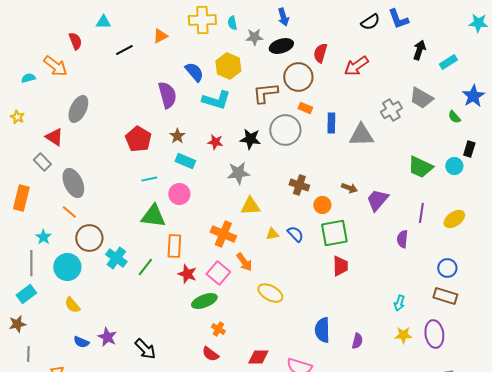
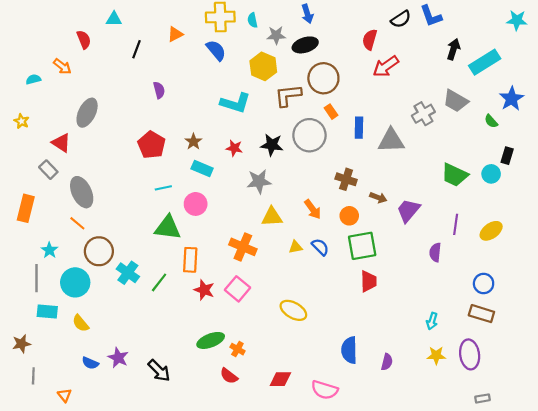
black line: (124, 50) -> (136, 49), turned -42
red semicircle: (320, 53) -> (370, 40), moved
cyan rectangle: (448, 62) -> (485, 62), size x1.6
orange arrow: (55, 66) -> (62, 66), size x0.7
yellow hexagon: (228, 66) -> (263, 66), moved
blue semicircle: (194, 72) -> (216, 50), moved
purple semicircle: (167, 95) -> (159, 90), moved, size x0.6
orange rectangle: (305, 108) -> (331, 112), turned 32
brown cross: (299, 185) -> (346, 179), moved
orange arrow: (244, 262) -> (313, 209), moved
cyan rectangle: (26, 294) -> (47, 311), moved, turned 42
green ellipse: (204, 301) -> (211, 340), moved

